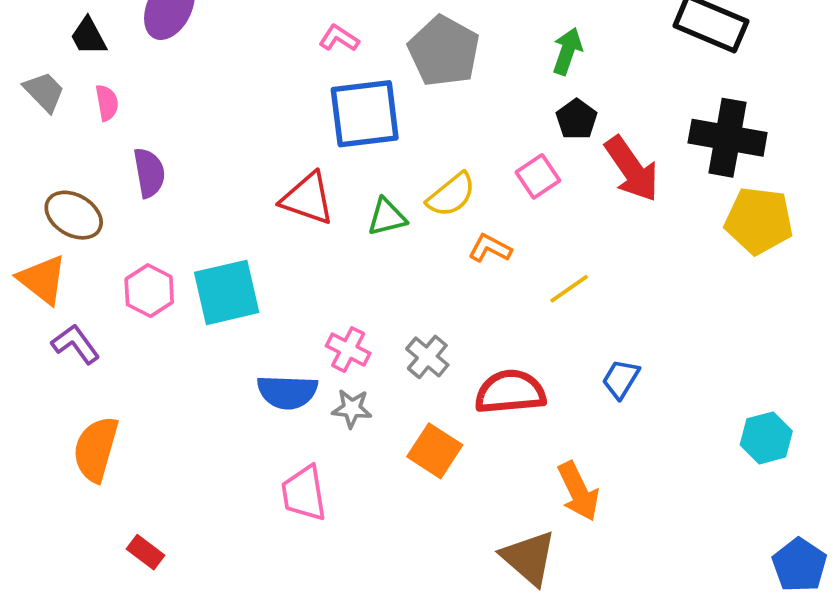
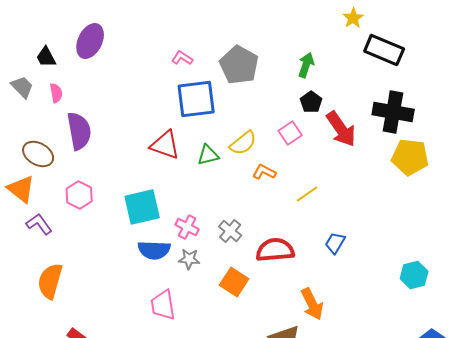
purple semicircle: (149, 173) -> (79, 131), size x1.4
cyan square: (227, 292) -> (142, 207), moved

